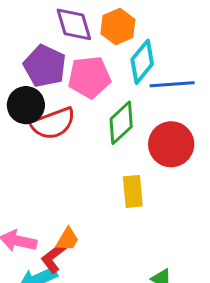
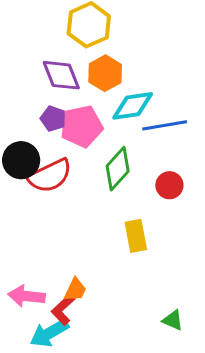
cyan diamond: (142, 62) -> (133, 106), turned 48
purple pentagon: (45, 66) -> (53, 119), moved, size x0.6
red circle: (171, 144) -> (169, 185), size x0.6

